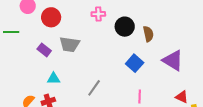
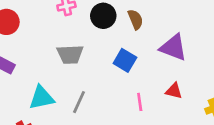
gray trapezoid: (70, 44) -> (70, 54), moved
cyan triangle: (54, 79) -> (42, 98), moved, size x1.5
red triangle: (182, 97) -> (174, 91), moved

